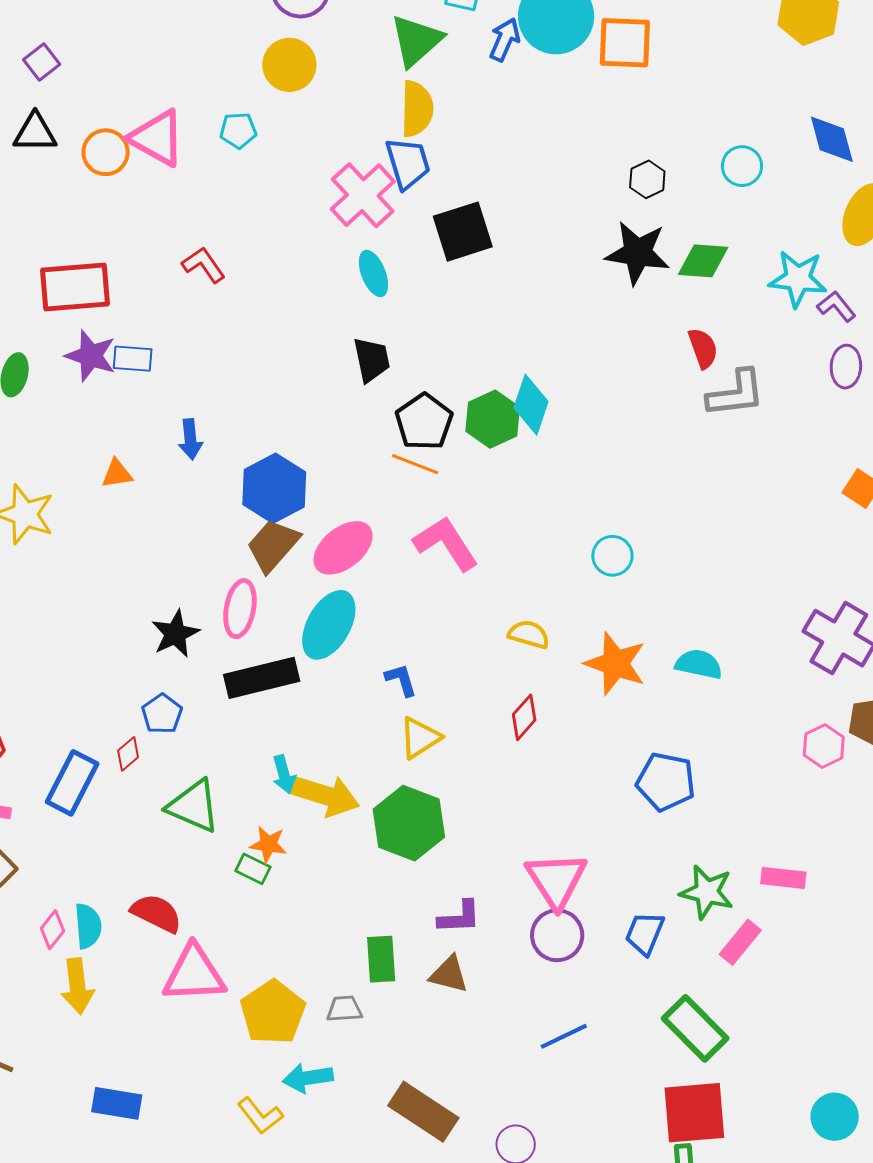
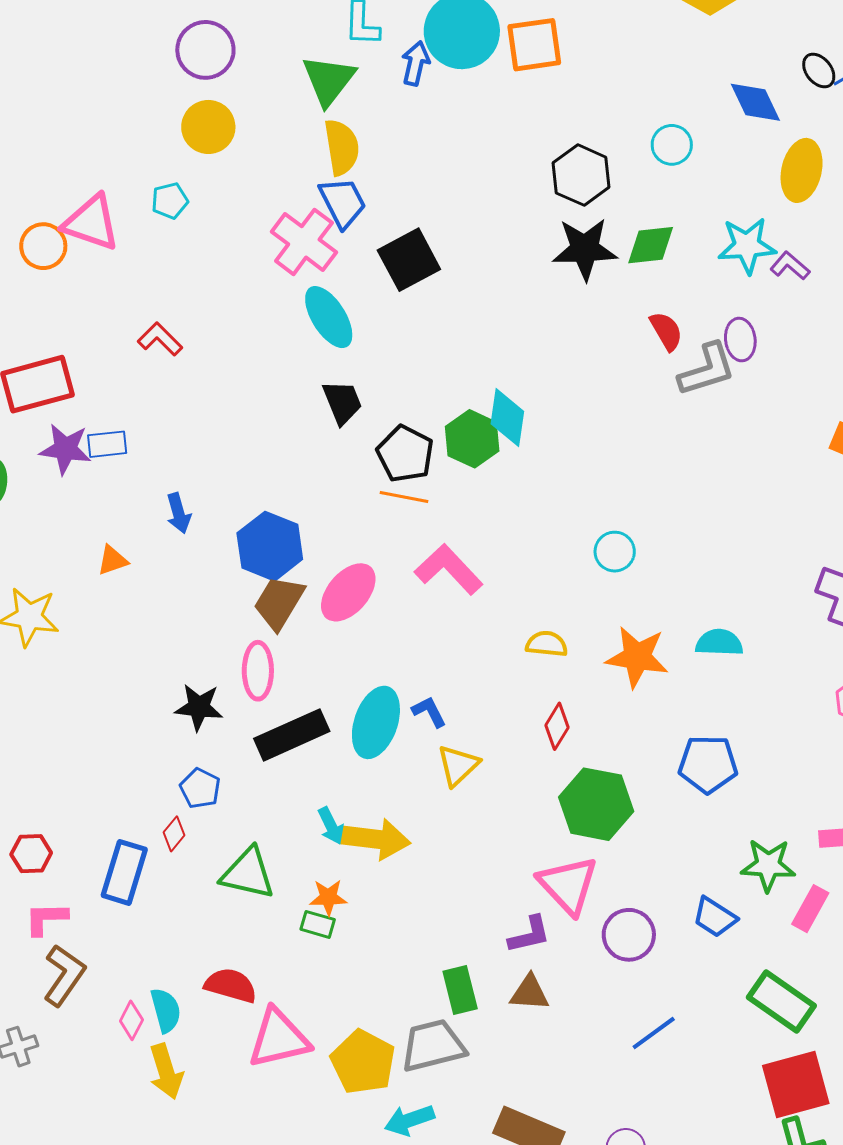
black hexagon: (647, 179) -> (581, 175), size x1.6
cyan ellipse: (373, 274) -> (329, 317), size x1.4
purple ellipse: (846, 367) -> (740, 340), moved
cyan ellipse: (329, 625) -> (376, 722), moved
black star: (175, 634) -> (199, 707), turned -30
green hexagon: (409, 823) -> (596, 804), moved
pink triangle: (556, 880) -> (568, 885), moved
blue trapezoid: (645, 933) -> (715, 917), turned -69
gray trapezoid: (344, 1009) -> (433, 1046), size x1.8

